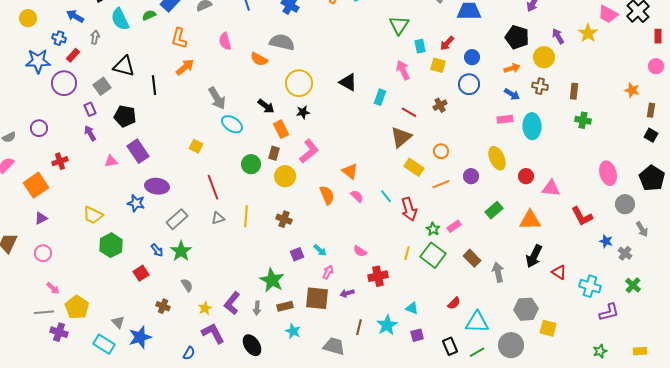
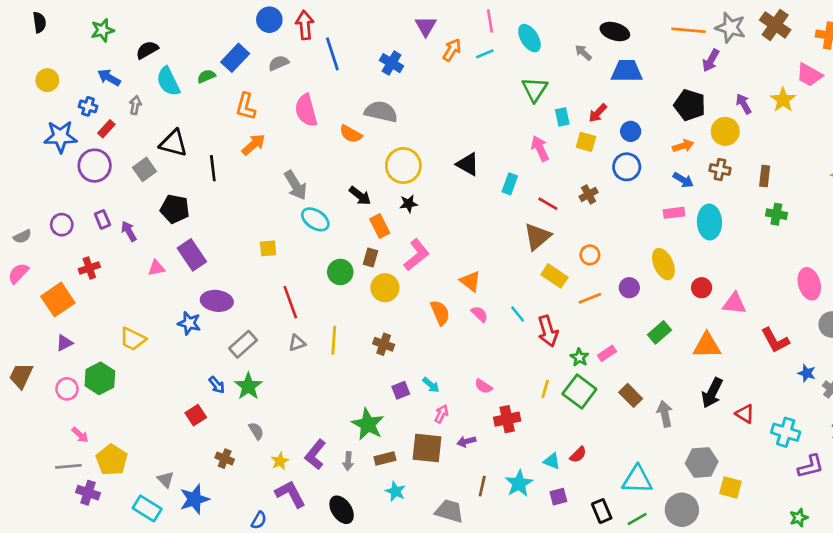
pink semicircle: (225, 41) -> (306, 110), size x1.4
purple rectangle: (90, 109) -> (102, 219), moved
yellow square: (196, 146) -> (268, 248), turned -32
green hexagon: (111, 245) -> (100, 378), moved
red semicircle: (454, 303) -> (578, 455), moved

